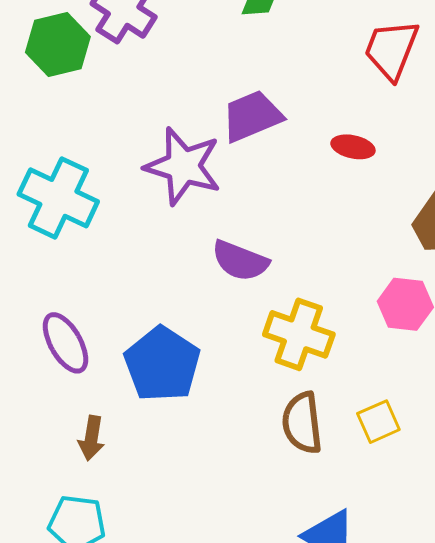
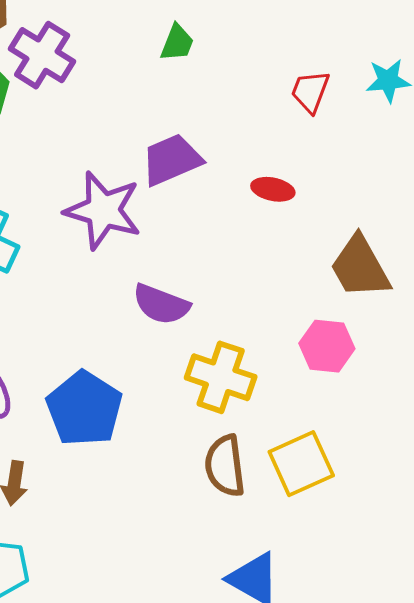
red trapezoid: (391, 49) -> (310, 91), size x0.7
yellow square: (378, 422) -> (301, 464), size x1.5

